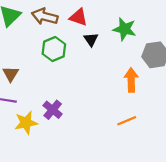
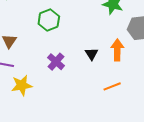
black triangle: (91, 39) -> (92, 54), moved
purple cross: (53, 110) -> (56, 62), moved

